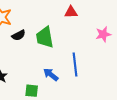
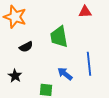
black semicircle: (19, 35) -> (26, 47), moved

